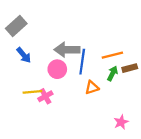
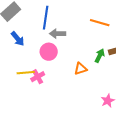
gray arrow: (67, 50) -> (58, 34), size x0.7
orange line: (112, 55) -> (100, 23), moved, turned 30
blue line: (82, 62) -> (46, 18), moved

